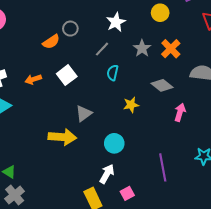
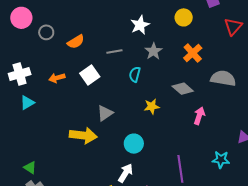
gray circle: (70, 29) -> (46, 32), moved
gray star: (142, 48) -> (153, 51), moved
gray line: (102, 49) -> (114, 52), moved, turned 35

